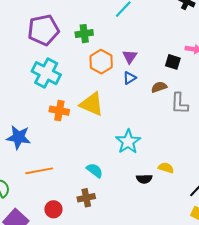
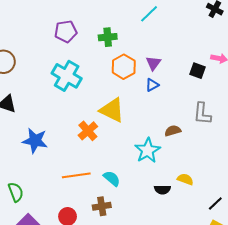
purple pentagon: (43, 30) -> (66, 31), size x0.7
brown semicircle: (159, 87) -> (173, 131), moved
orange cross: (59, 111) -> (88, 131), moved, turned 36
orange line: (39, 171) -> (76, 175), moved

